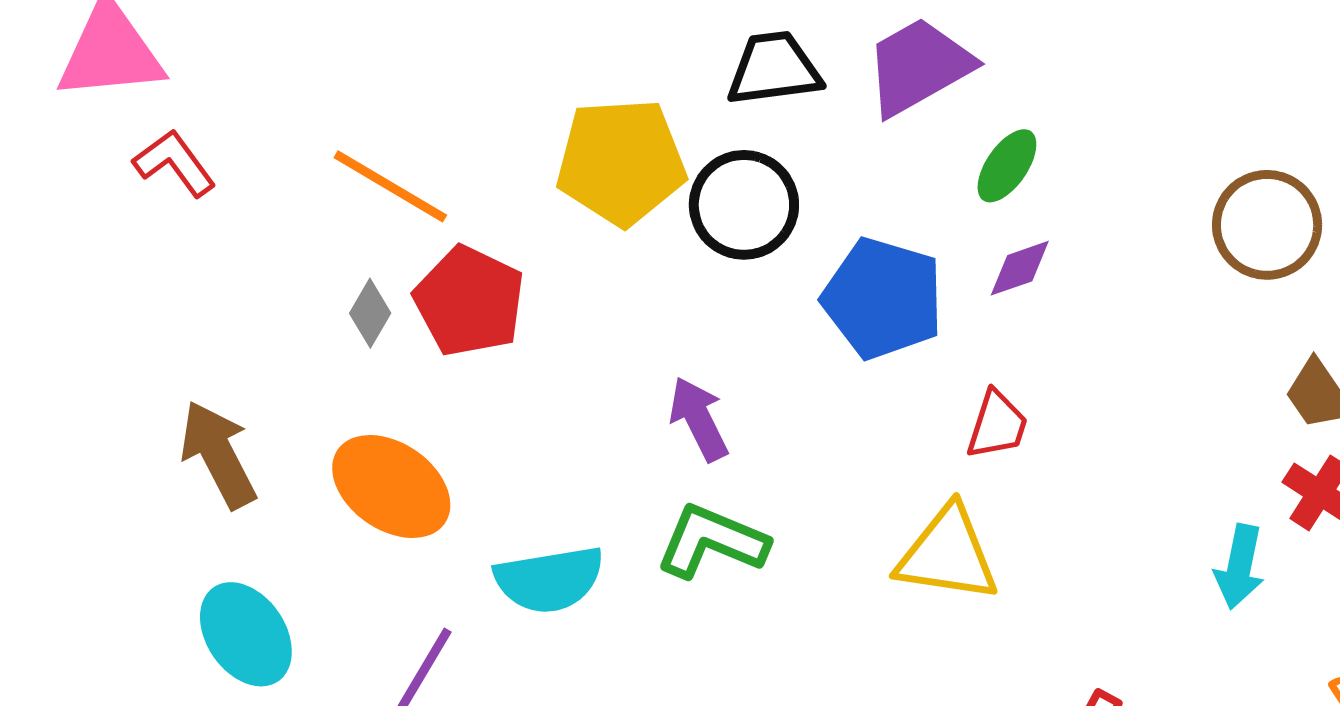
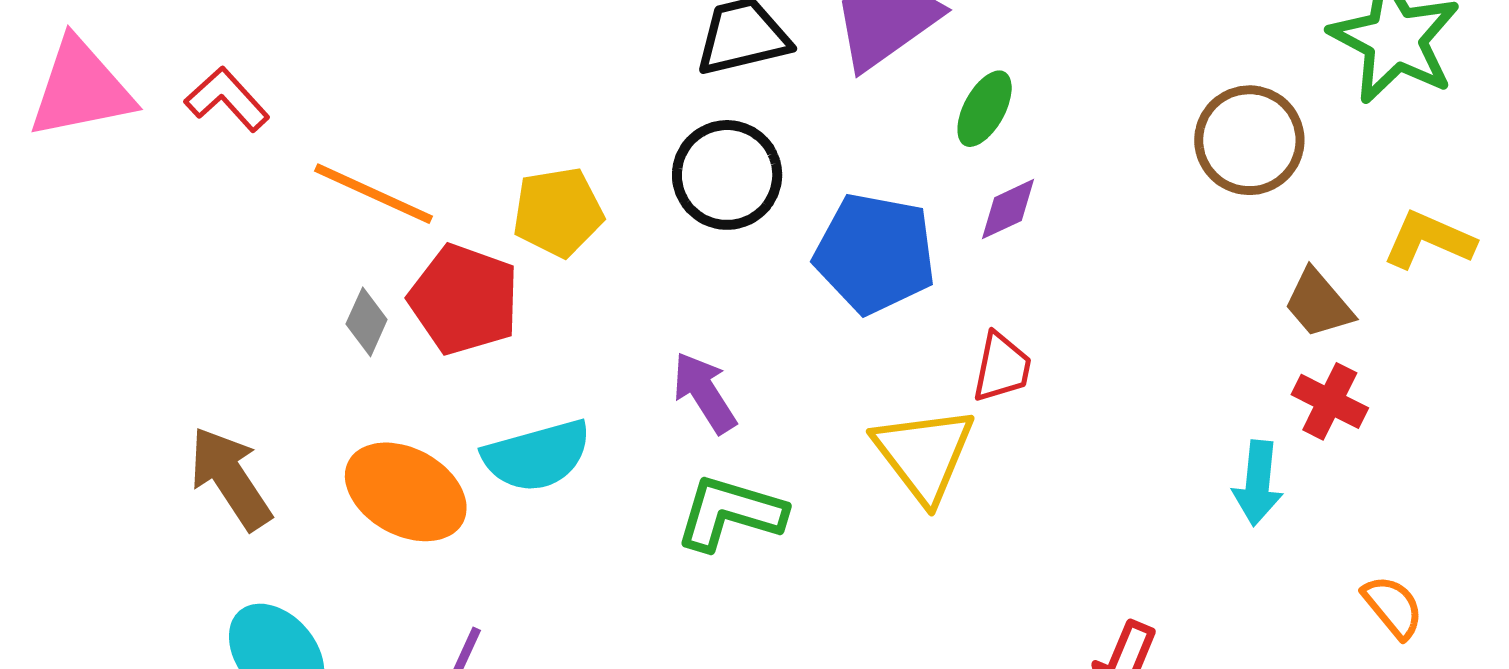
yellow pentagon: (621, 162) -> (558, 212), moved, size x0.7
red L-shape: (174, 163) -> (227, 99), moved
yellow triangle: (948, 554) -> (924, 454), moved, turned 50
cyan semicircle: (549, 579) -> (537, 456), moved

